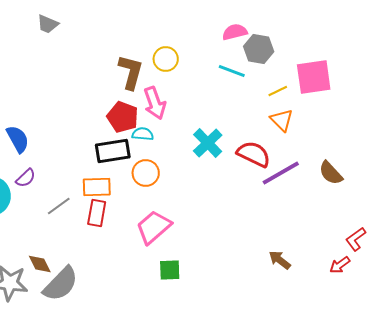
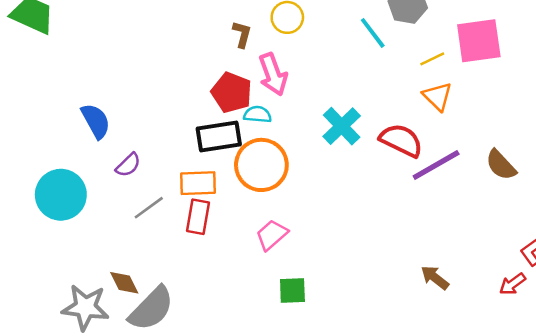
cyan line: (232, 71) -> (373, 33), turned 32
brown L-shape: (131, 72) -> (242, 34), size x0.6
orange circle: (146, 173) -> (261, 165), size x1.5
purple semicircle: (26, 178) -> (128, 165), moved
pink trapezoid: (154, 227) -> (272, 235), size x0.7

